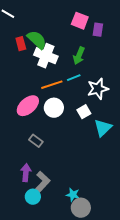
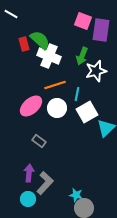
purple rectangle: (98, 30) -> (101, 30), size x1.6
cyan line: (74, 78) -> (77, 94), moved, turned -56
white star: (98, 89) -> (96, 71), moved
white square: (84, 112) -> (87, 112), size x1.5
cyan circle: (33, 197) -> (28, 199), moved

